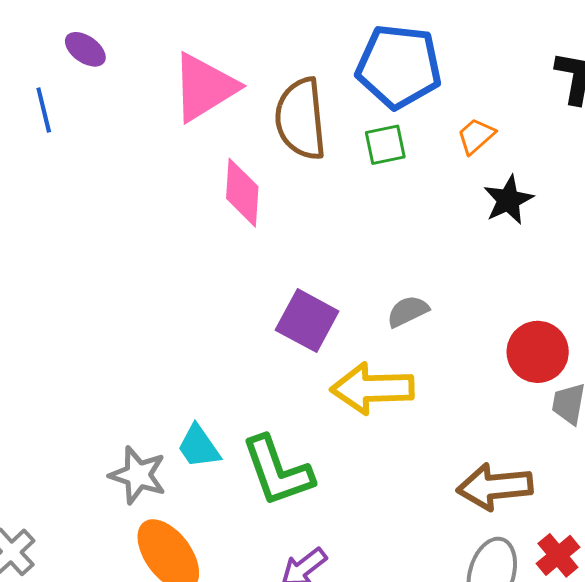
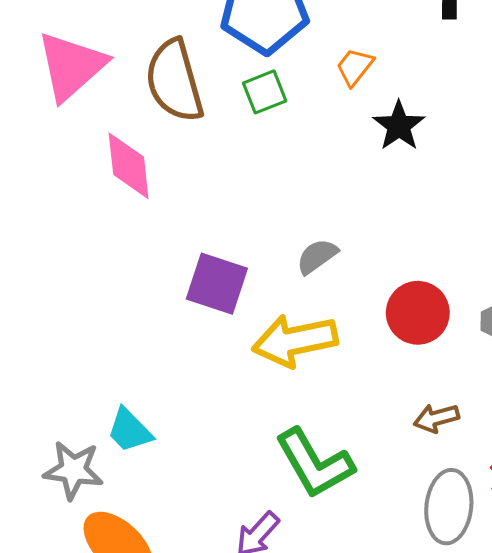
red circle: (538, 352) -> (418, 313), moved
green L-shape: (277, 471) -> (314, 463), moved
brown arrow: (495, 487) -> (436, 418), size x0.6

